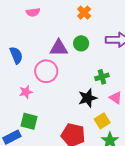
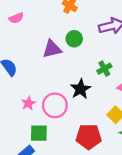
pink circle: (46, 71) -> (55, 105), moved
black star: (88, 98) -> (81, 89), moved

